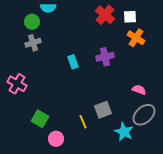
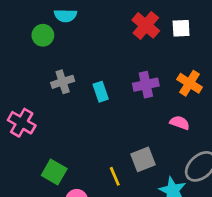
orange cross: (136, 38) -> (190, 83), moved
gray cross: (33, 43) -> (63, 82), moved
pink semicircle: (139, 90) -> (180, 123), moved

